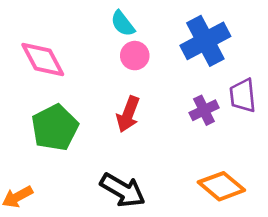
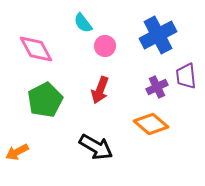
cyan semicircle: (123, 24) -> (83, 23), moved
orange diamond: (221, 186) -> (151, 124), moved

